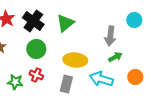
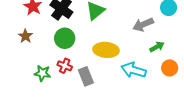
gray arrow: (110, 36) -> (143, 24), turned 60
green arrow: (115, 57) -> (157, 47), moved
gray rectangle: (66, 84) -> (86, 76), moved, turned -36

